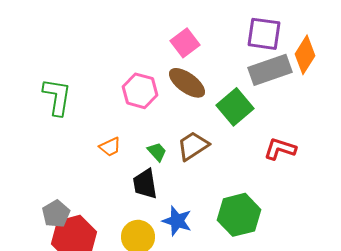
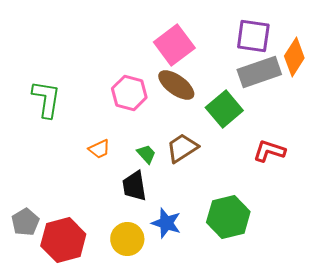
pink square: (185, 43) -> (174, 45), size x1.4
gray pentagon: (56, 214) -> (25, 222), moved

